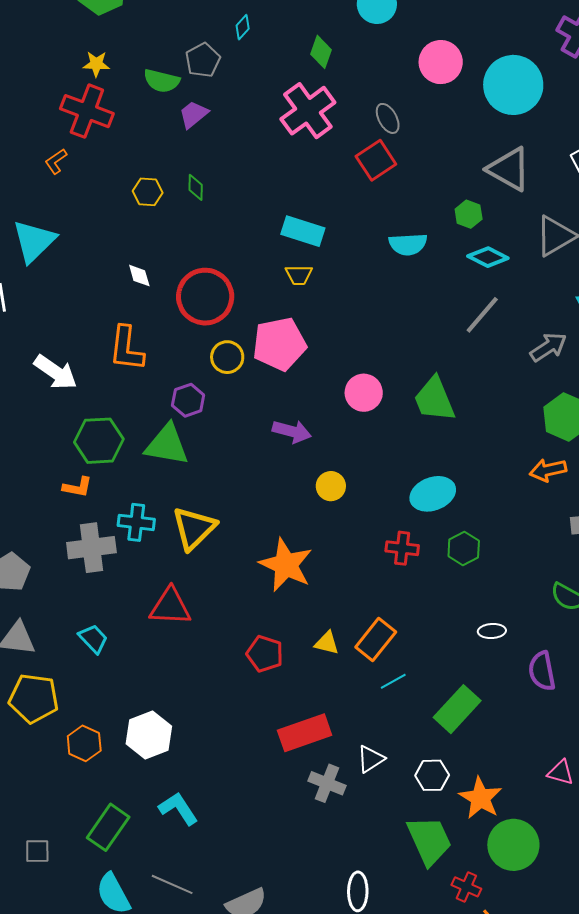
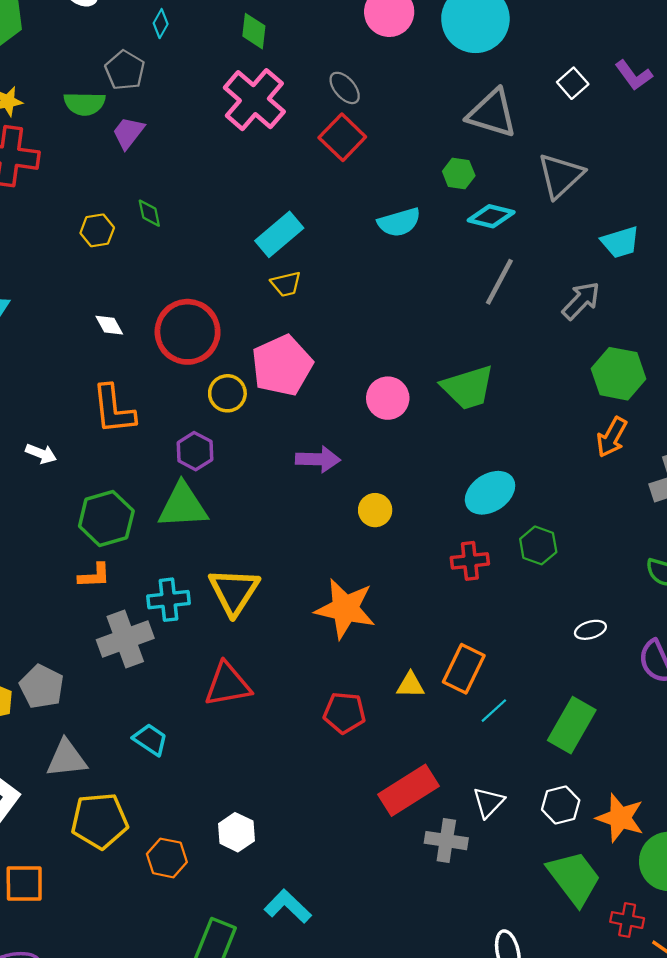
cyan rectangle: (303, 231) -> (279, 234), turned -45
white arrow: (56, 372) -> (41, 454), size x0.6
green trapezoid: (434, 399) -> (468, 387), turned -72
orange arrow: (548, 470) -> (612, 437), turned -36
white hexagon: (149, 735) -> (236, 832), size x0.7

